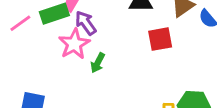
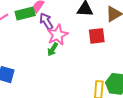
pink star: (74, 44) -> (58, 35), moved

